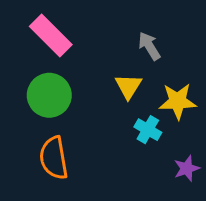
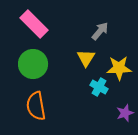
gray arrow: (149, 46) -> (100, 31), turned 72

